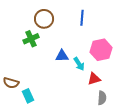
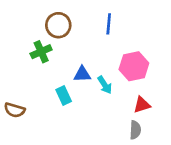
red triangle: (94, 79) -> (142, 105), moved
cyan rectangle: (28, 96) -> (64, 95), moved

